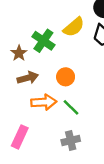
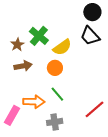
yellow semicircle: (74, 27) -> (62, 47), moved
orange arrow: (44, 102) -> (34, 102), moved

